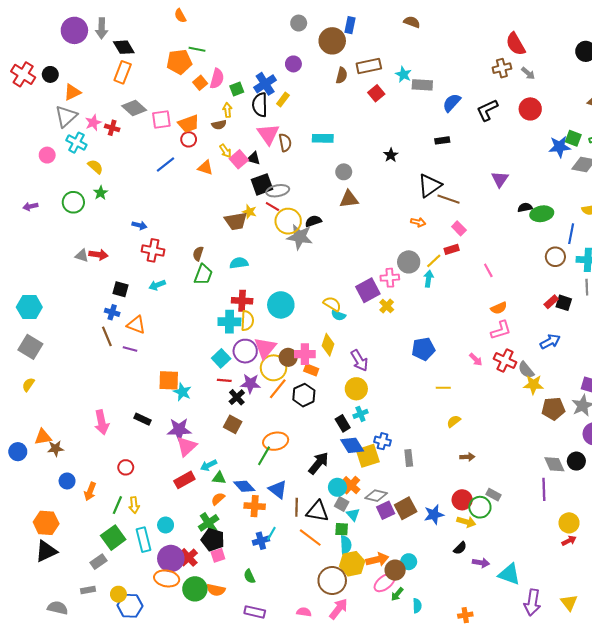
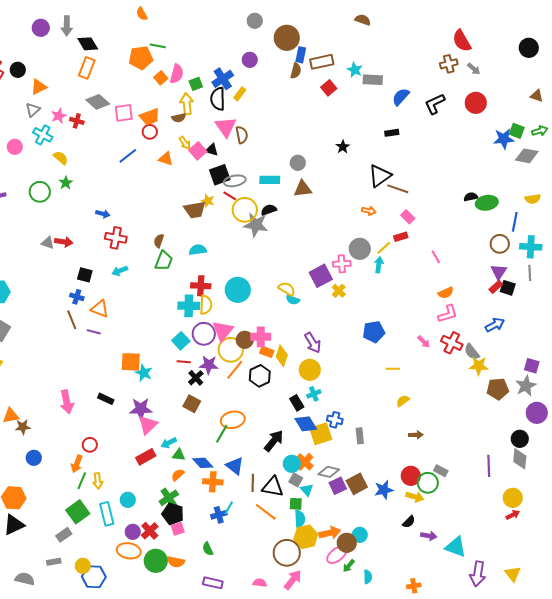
blue rectangle: (350, 25) -> (301, 55), moved
purple circle: (74, 30) -> (41, 28), size x0.7
yellow arrow: (227, 110) -> (187, 104), size x1.5
gray triangle: (66, 116) -> (33, 110), size x0.7
cyan rectangle: (323, 138) -> (270, 180), moved
purple triangle: (500, 179) -> (499, 272), moved
yellow diamond: (328, 345) -> (282, 356), moved
gray diamond: (554, 464) -> (520, 459), moved, turned 30
orange arrow: (90, 491) -> (77, 464), moved
purple circle: (171, 559) -> (133, 532), size x0.6

